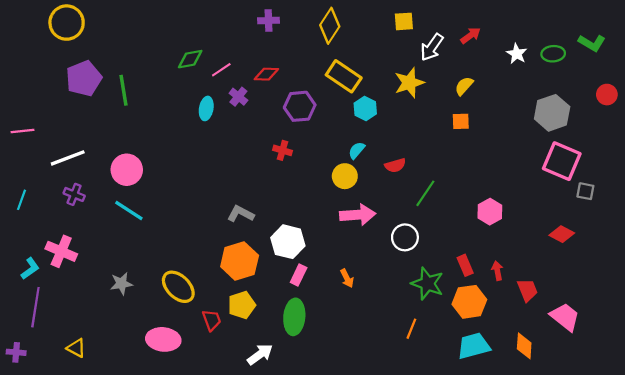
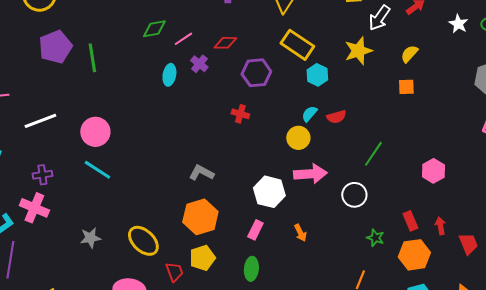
red semicircle: (395, 165) -> (336, 117), moved
purple cross: (74, 194) -> (42, 175), moved, turned -30
white hexagon: (288, 242) -> (269, 192), moved
green star: (427, 284) -> (375, 238), size x0.6
green ellipse: (294, 317) -> (251, 269), size x0.7

